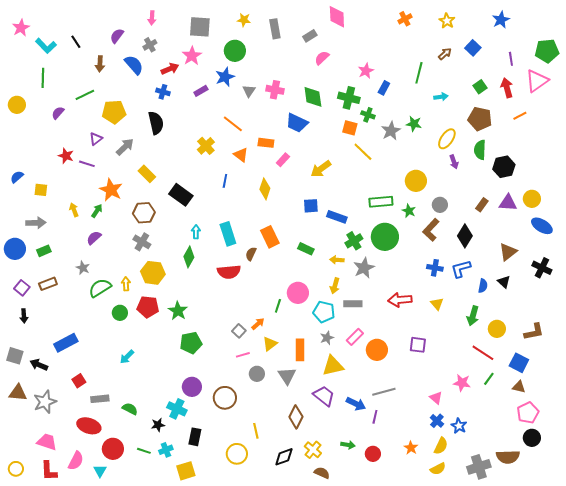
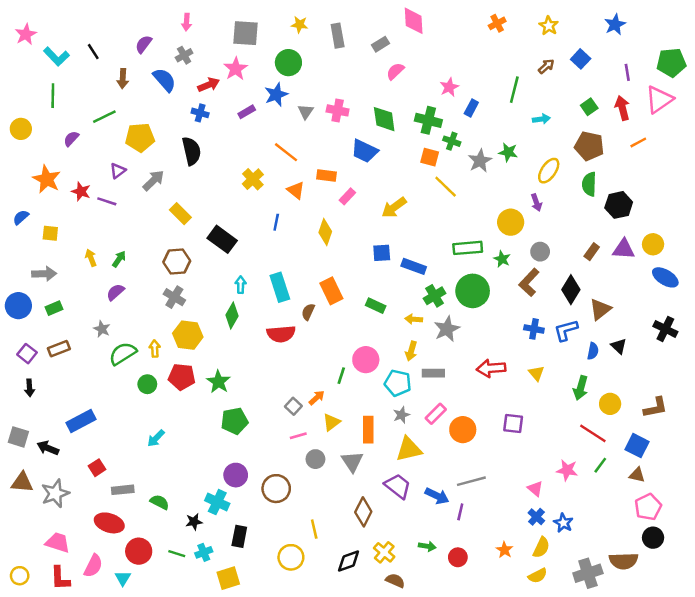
purple arrow: (454, 162) -> (536, 203), moved
orange star: (111, 190) -> (47, 179), moved
brown triangle: (508, 252) -> (600, 309), moved

